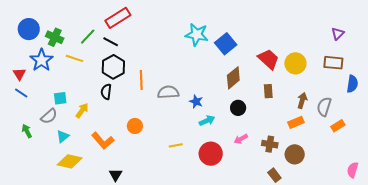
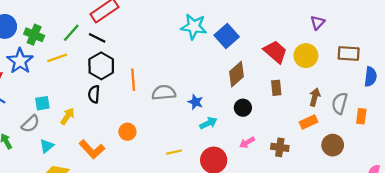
purple triangle: (338, 34) -> (318, 23), moved
yellow line: (74, 58) -> (57, 58), turned -36
orange rectangle: (338, 126) -> (361, 116), moved, turned -48
brown circle: (295, 154) -> (333, 145), moved

